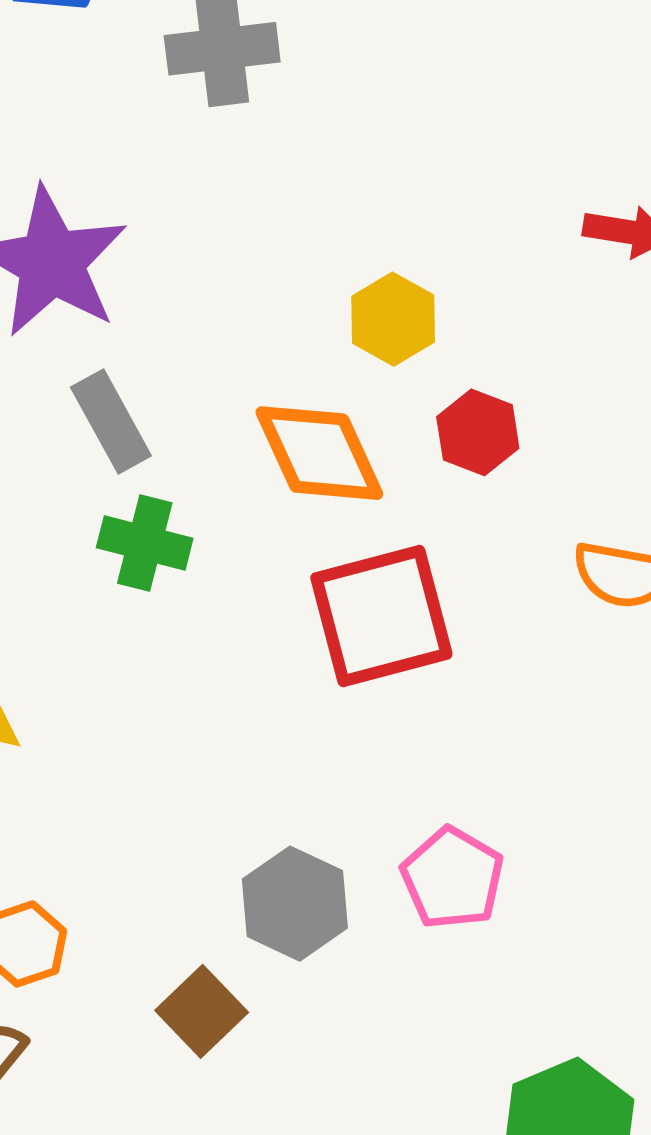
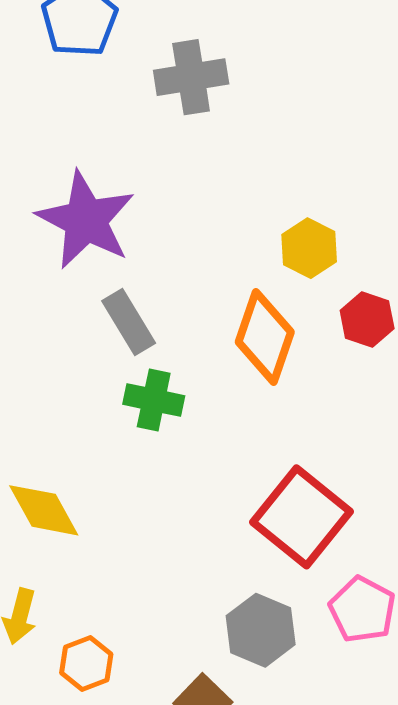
orange diamond: (319, 453) -> (265, 337), turned 46
red square: (381, 616) -> (301, 517), moved, turned -34

